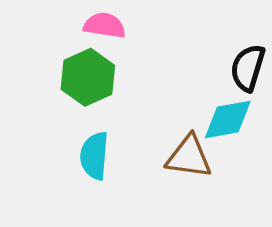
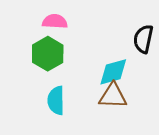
cyan diamond: (228, 120) -> (113, 72), moved

